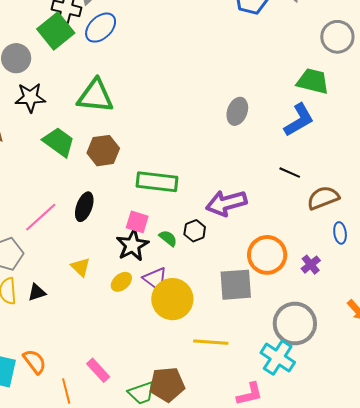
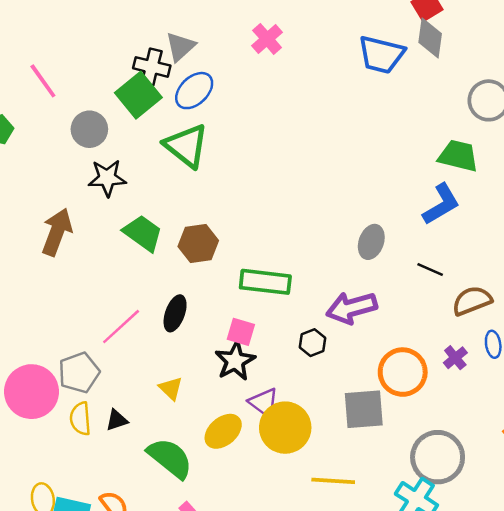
green triangle: (95, 96) -> (186, 146), moved, turned 33
gray ellipse: (237, 111) -> (371, 242), moved
green semicircle: (168, 238) -> (170, 458), moved, size x2.0
purple cross: (311, 265) -> (455, 358), moved
yellow ellipse: (121, 282) -> (223, 431), moved, size x1.4

